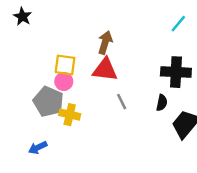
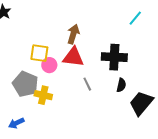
black cross: (176, 72) -> (114, 57), moved
pink circle: (64, 81) -> (49, 65), moved

